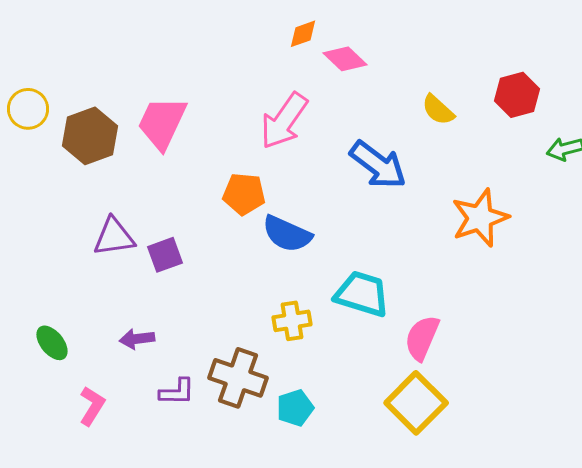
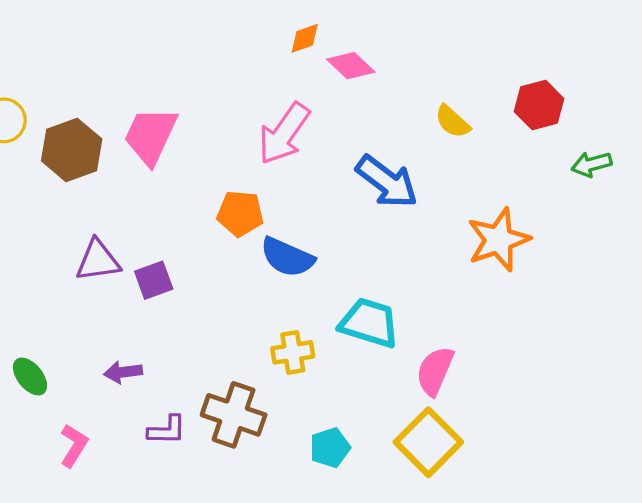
cyan pentagon: (295, 408) -> (330, 448), moved

